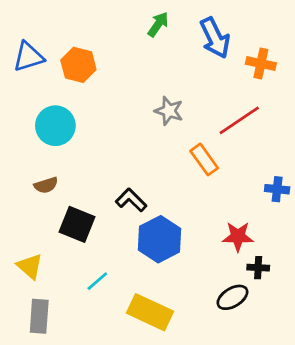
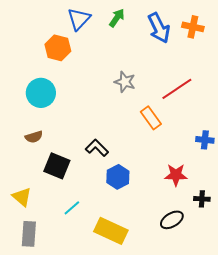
blue triangle: (28, 57) -> (79, 19), moved, turned -30
orange cross: (261, 64) -> (193, 27), moved
blue hexagon: (159, 239) -> (118, 177), size x0.7
black cross: (258, 268) -> (202, 199), moved

